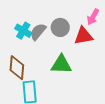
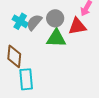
green triangle: (61, 64) -> (56, 38), moved

